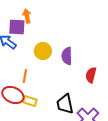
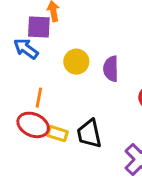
orange line: (25, 76) -> (39, 98), moved
black trapezoid: (65, 104) -> (89, 134), moved

